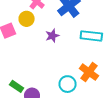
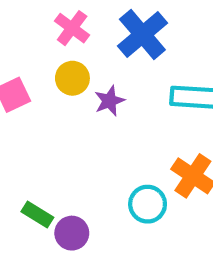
yellow circle: (27, 19) -> (72, 78), moved

